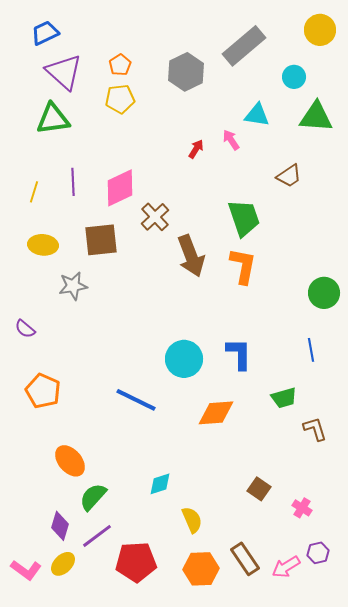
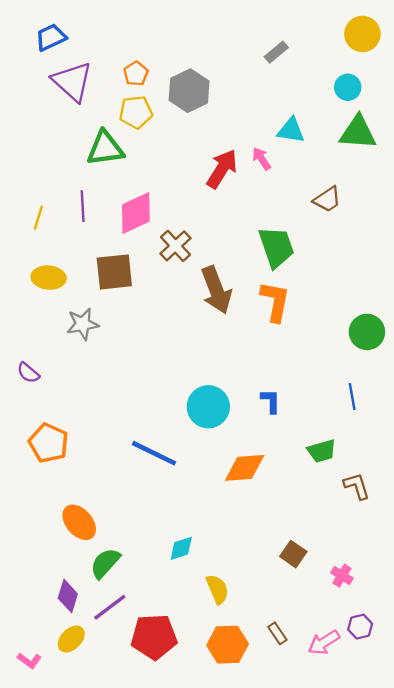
gray rectangle: (244, 46) -> (276, 52), size x0.5
gray hexagon: (186, 72) -> (189, 91), moved
cyan circle: (294, 77) -> (348, 87), moved
green triangle: (53, 119) -> (105, 148), moved
red arrow: (196, 149) -> (222, 169), size x1.8
blue L-shape: (239, 354) -> (271, 401), size x0.7
brown rectangle: (245, 559) -> (277, 633), size x0.6
pink L-shape: (26, 570) -> (29, 661), moved, size x0.7

